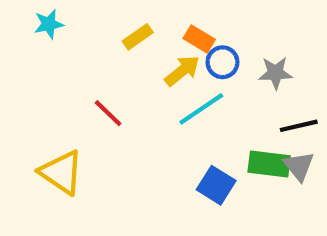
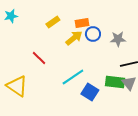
orange rectangle: (199, 39) -> (82, 23), turned -40
cyan line: (201, 109) -> (73, 77), moved

